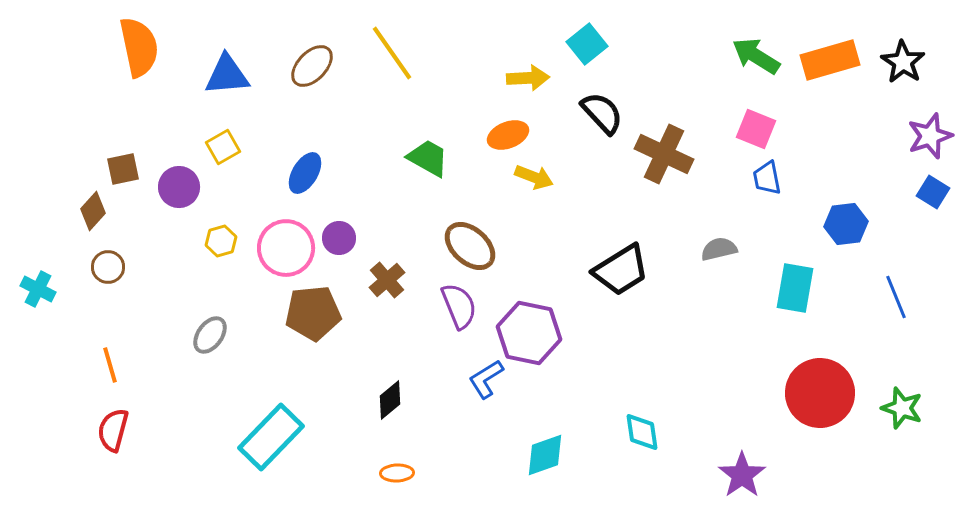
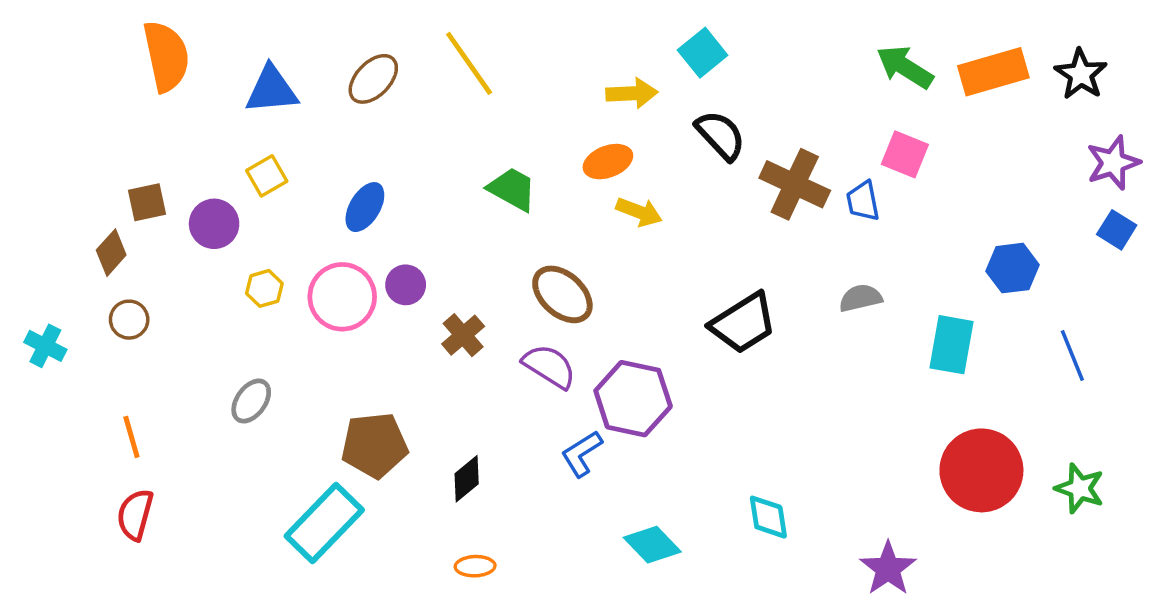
blue trapezoid: (767, 178) -> (863, 201), moved
purple semicircle: (459, 306) -> (549, 366), turned -36
brown pentagon: (313, 313) -> (375, 445), moved
cyan diamond: (545, 455) -> (652, 545), turned 66

